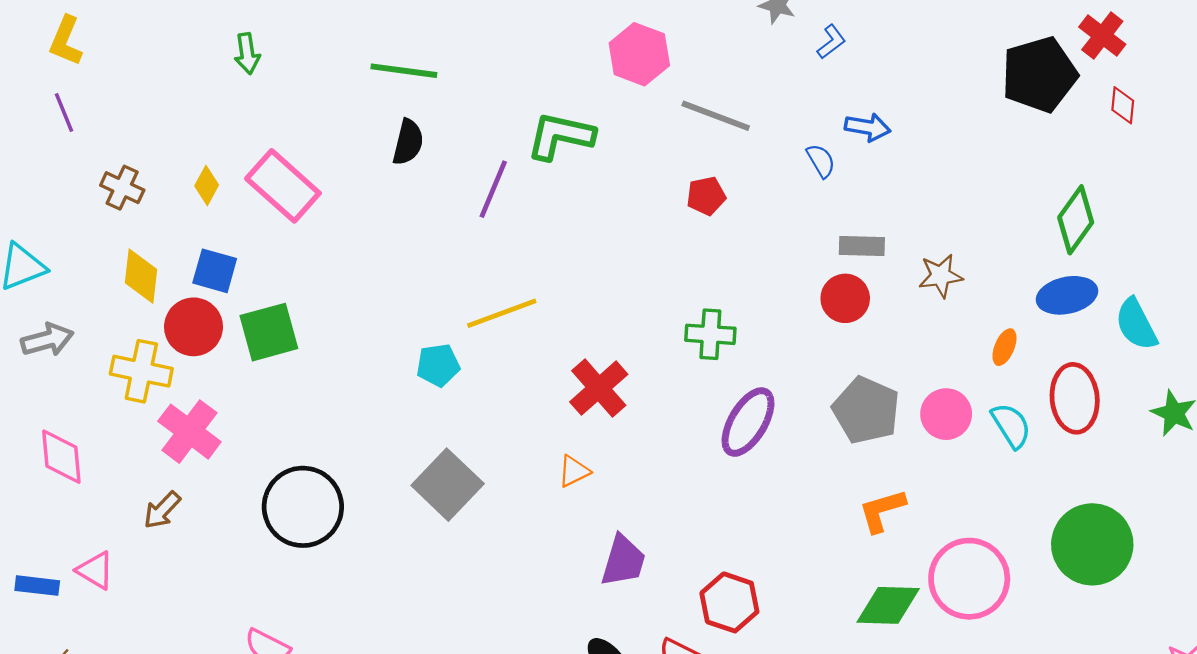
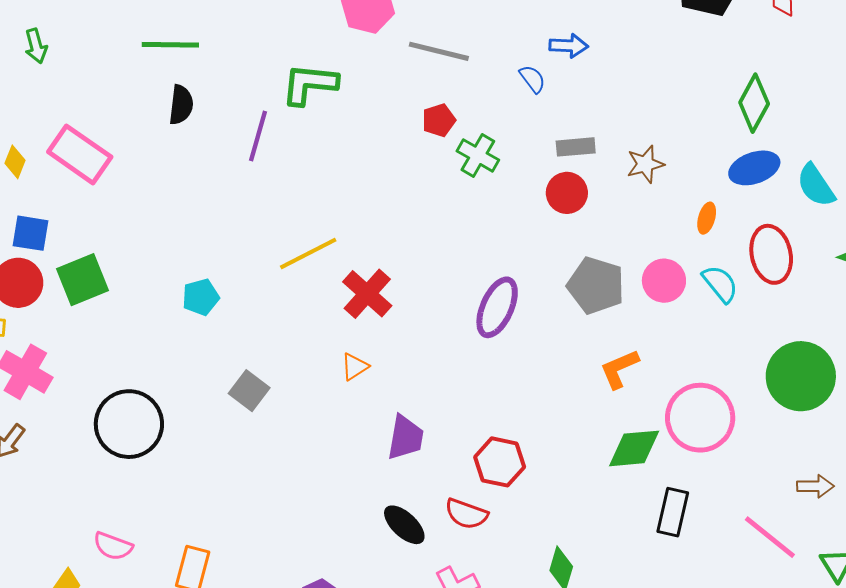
yellow line: (502, 313) -> (308, 254), moved
green cross: (710, 334) -> (478, 155), moved, turned 33
cyan pentagon: (438, 365) -> (201, 297), moved
gray square: (448, 485) -> (249, 391), size x0.7

